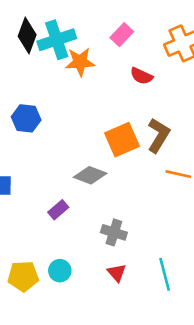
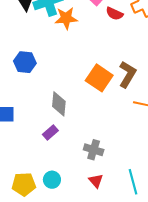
red semicircle: (141, 76) -> (114, 14), moved
orange square: (122, 140) -> (99, 78), turned -32
gray diamond: (90, 175) -> (59, 104), moved, turned 75

